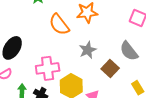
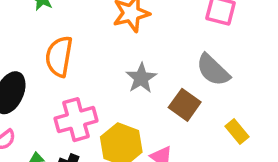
orange semicircle: (59, 25) -> (59, 56), moved, turned 55

